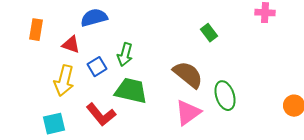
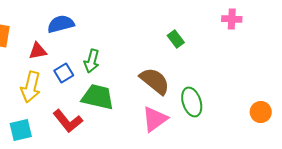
red triangle: (71, 45) -> (38, 51), turned -30

